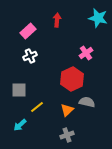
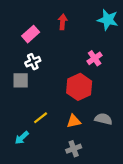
gray square: (19, 90) -> (21, 80), moved
gray semicircle: (87, 102) -> (103, 119), moved
orange triangle: (67, 110) -> (74, 121), turned 32

